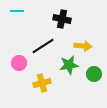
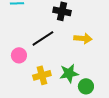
green star: (69, 65) -> (69, 73), moved
green circle: (94, 74) -> (86, 86), moved

